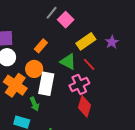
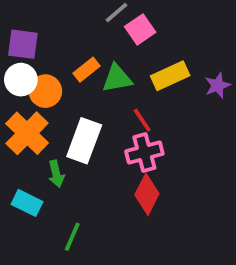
green triangle: (68, 62) -> (117, 78), moved, turned -48
red line: (89, 64) -> (142, 120), moved
orange circle: (34, 69) -> (45, 91), moved

